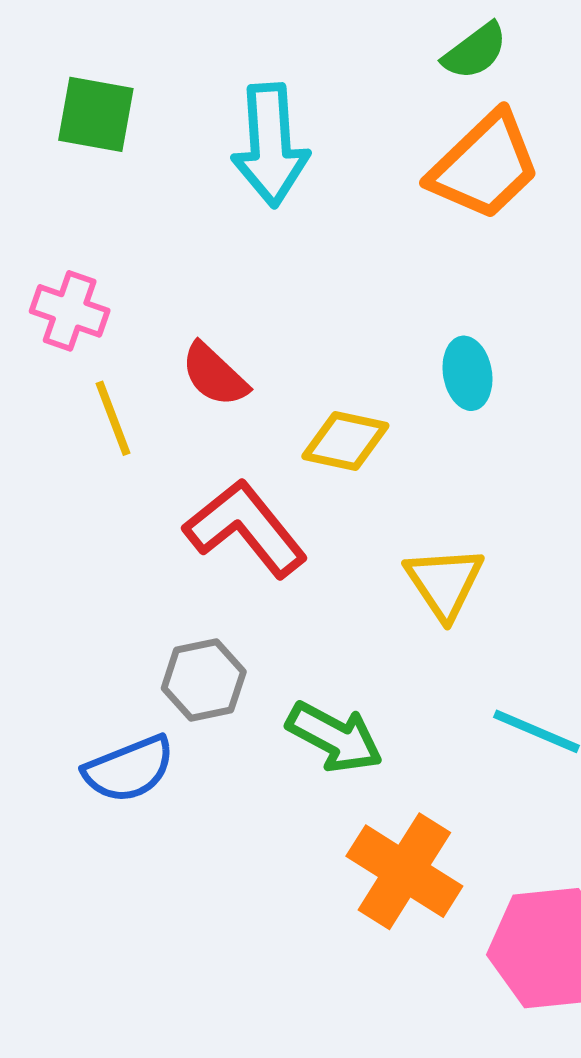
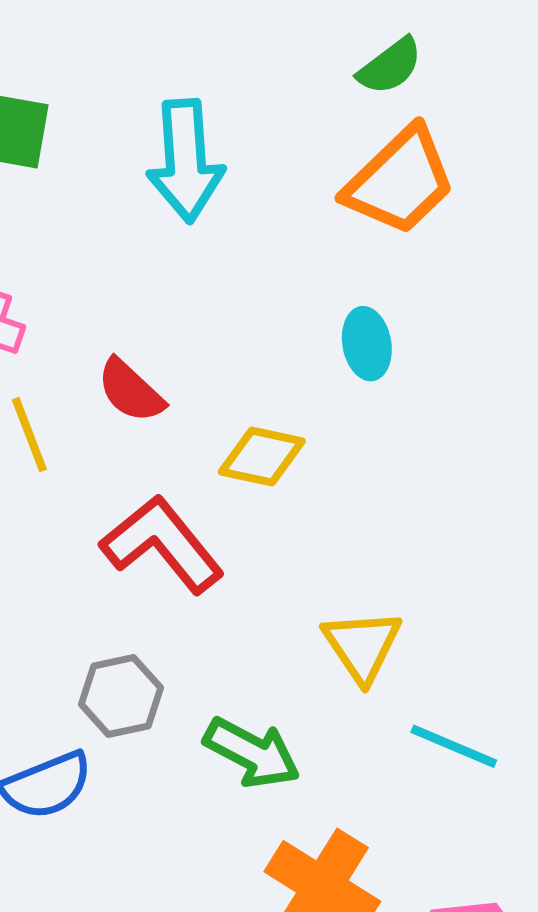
cyan ellipse: (467, 373) -> (367, 344), moved
yellow triangle: (444, 583) -> (362, 646), moved

